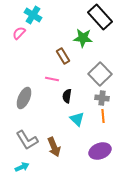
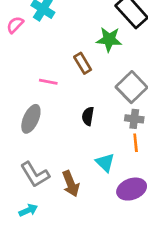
pink semicircle: (19, 33) -> (15, 25), moved
pink line: (52, 79) -> (48, 82), moved
cyan triangle: (77, 119) -> (105, 163), moved

